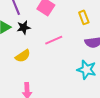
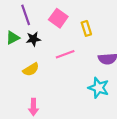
yellow rectangle: (84, 17) -> (86, 28), moved

